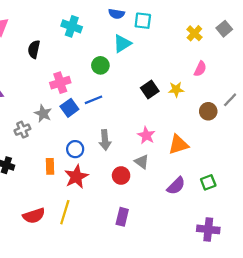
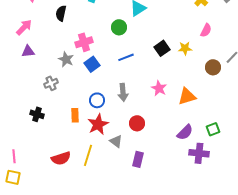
blue line: (94, 100) -> (126, 57), moved
gray star: (43, 114) -> (66, 59), moved
gray triangle: (142, 162) -> (116, 141), moved
purple cross: (208, 229) -> (199, 153), moved

